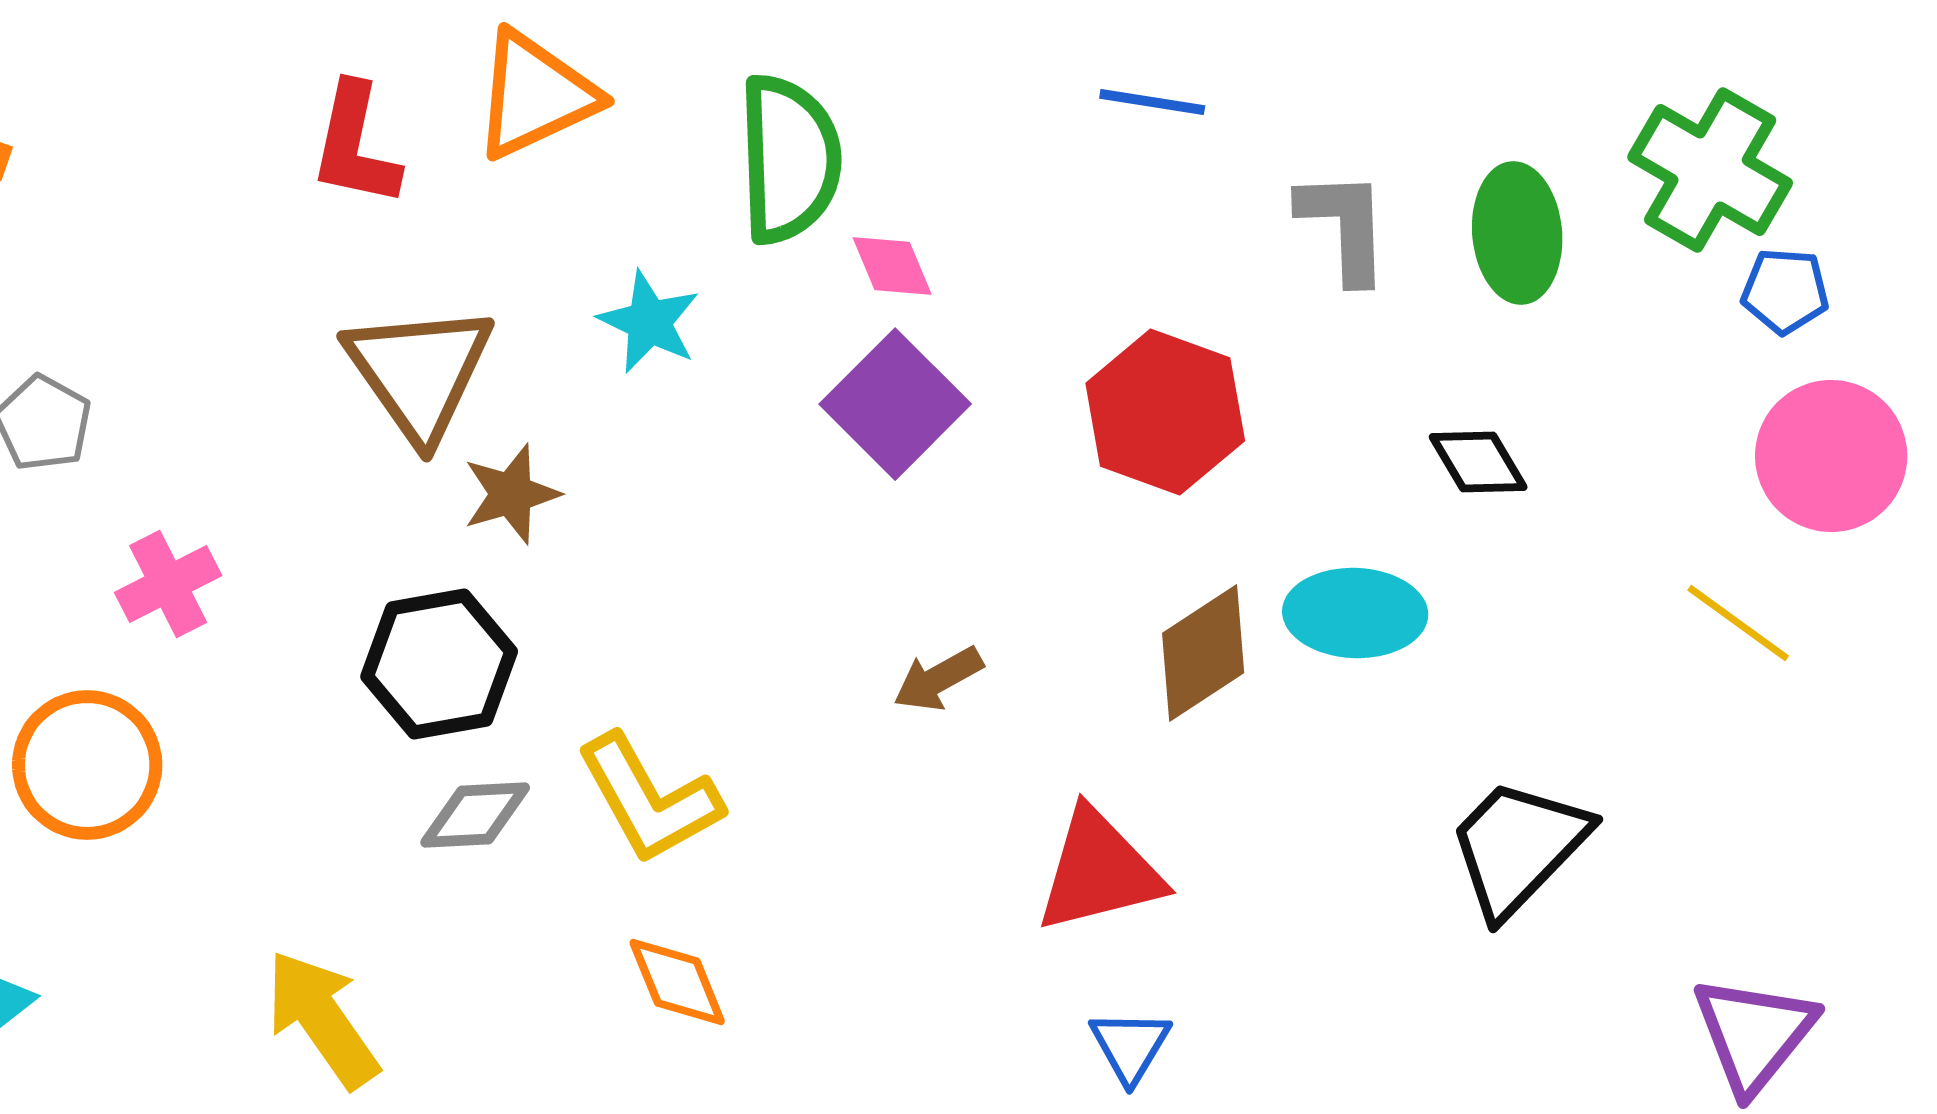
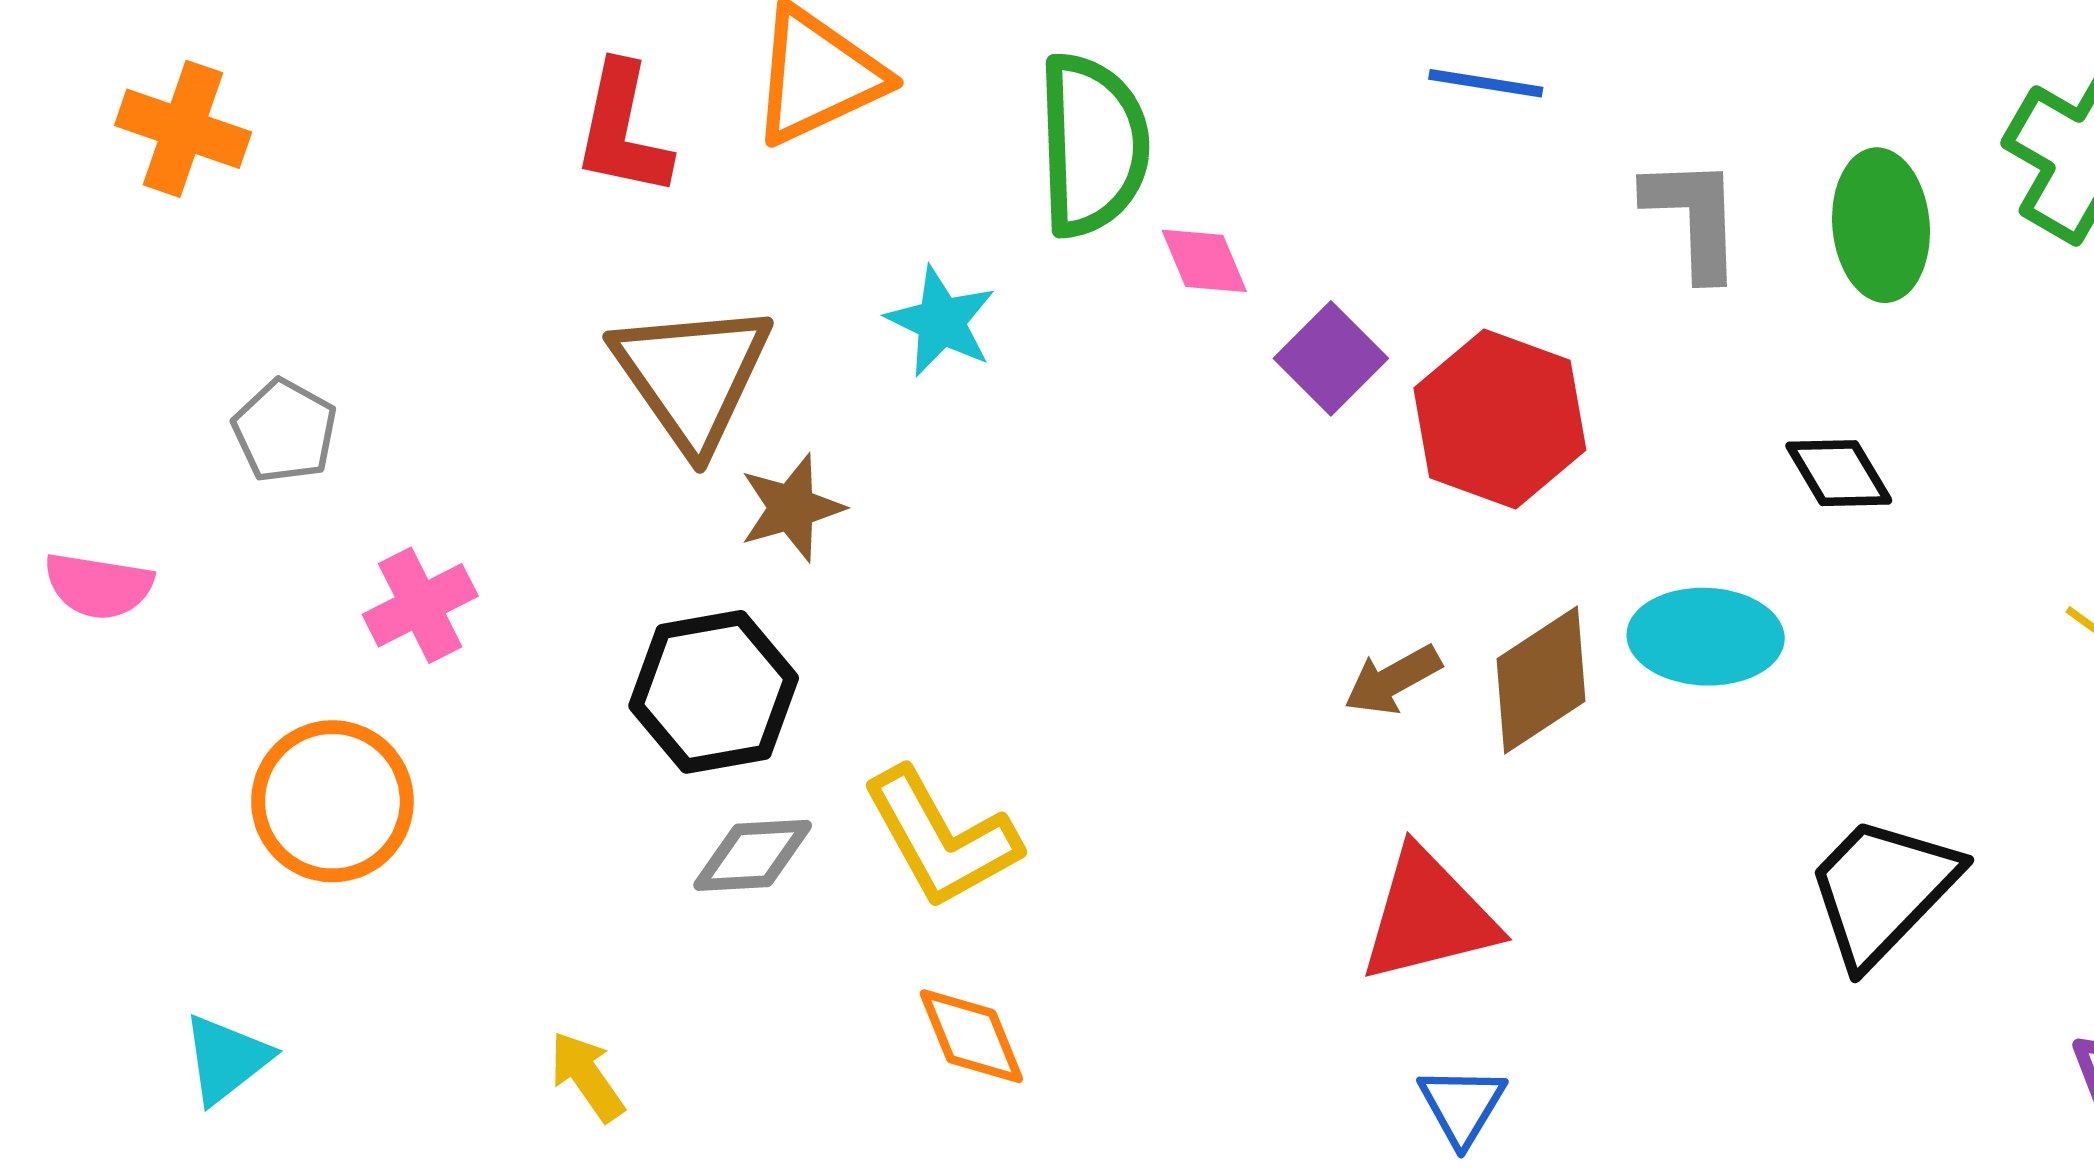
purple square: (895, 404) -> (1331, 358), moved, size x0.7
brown arrow: (938, 679) -> (1393, 680), moved
yellow arrow: (322, 1019) -> (587, 1076), size x0.6

